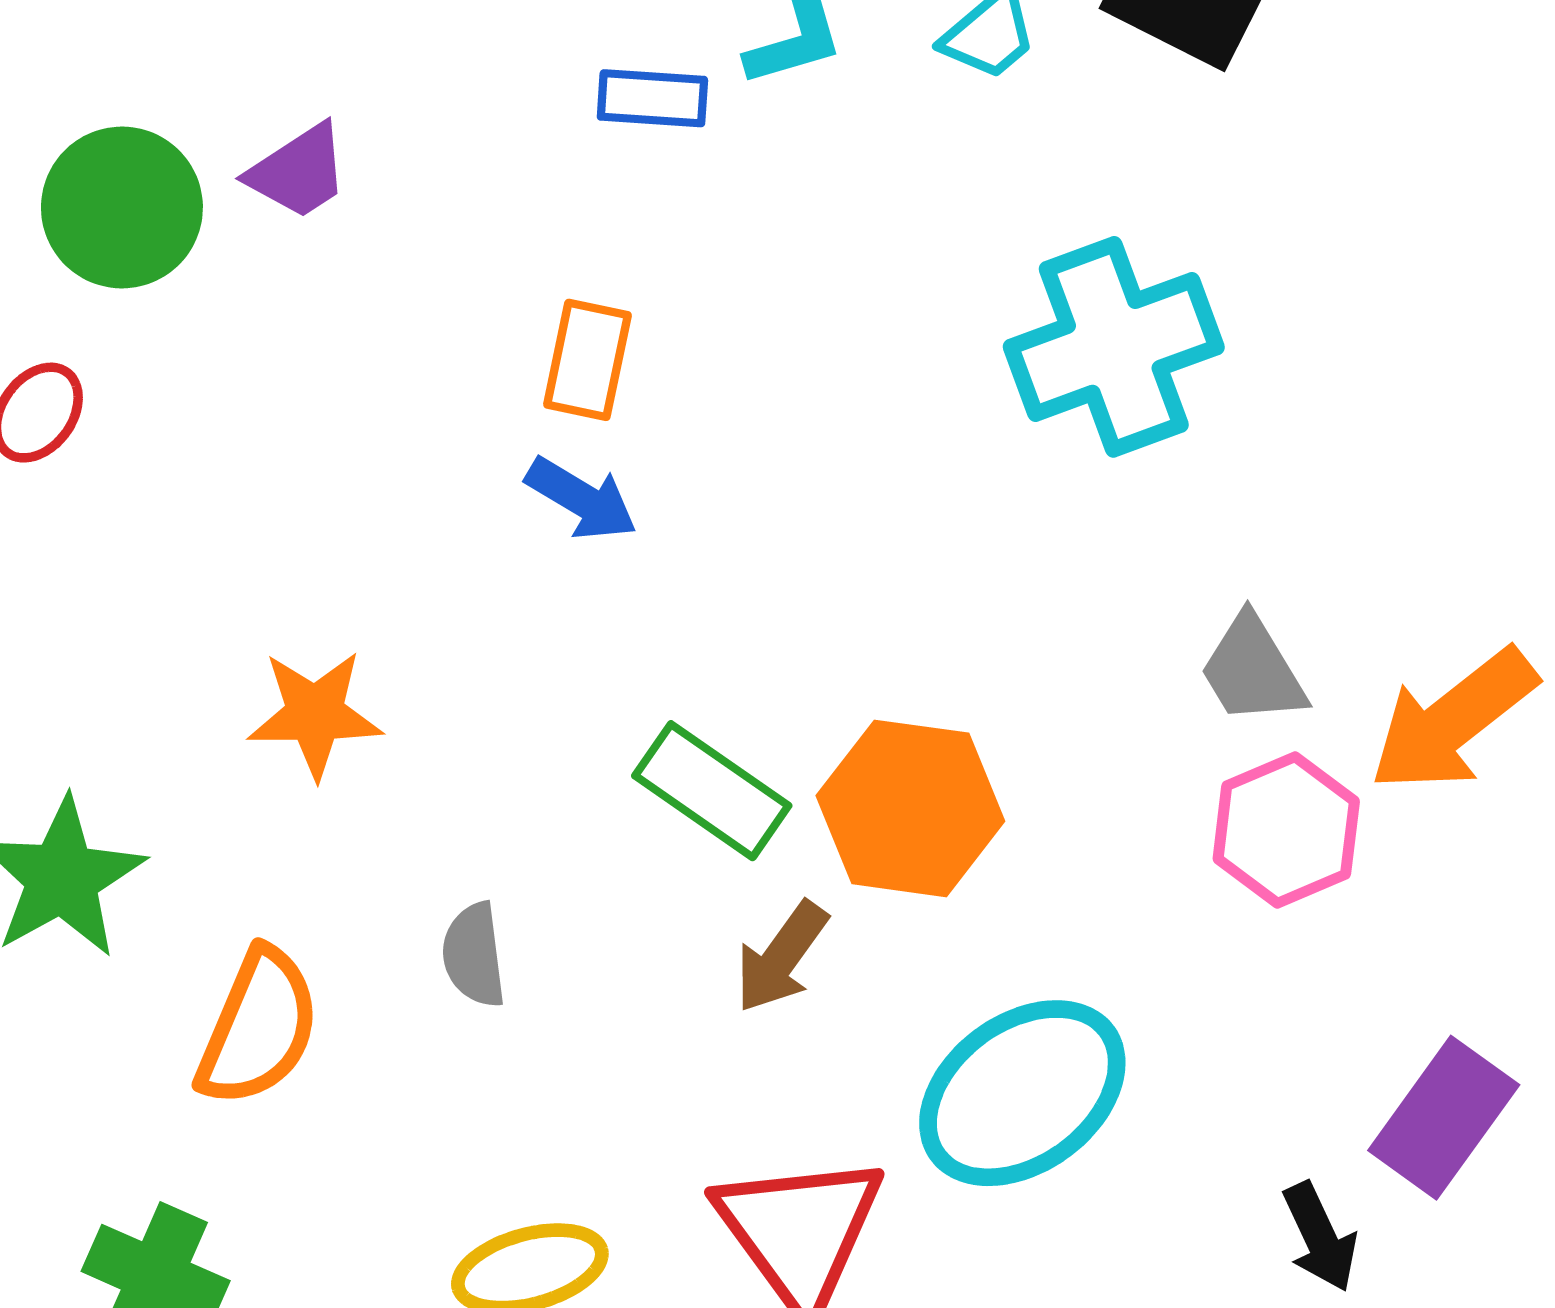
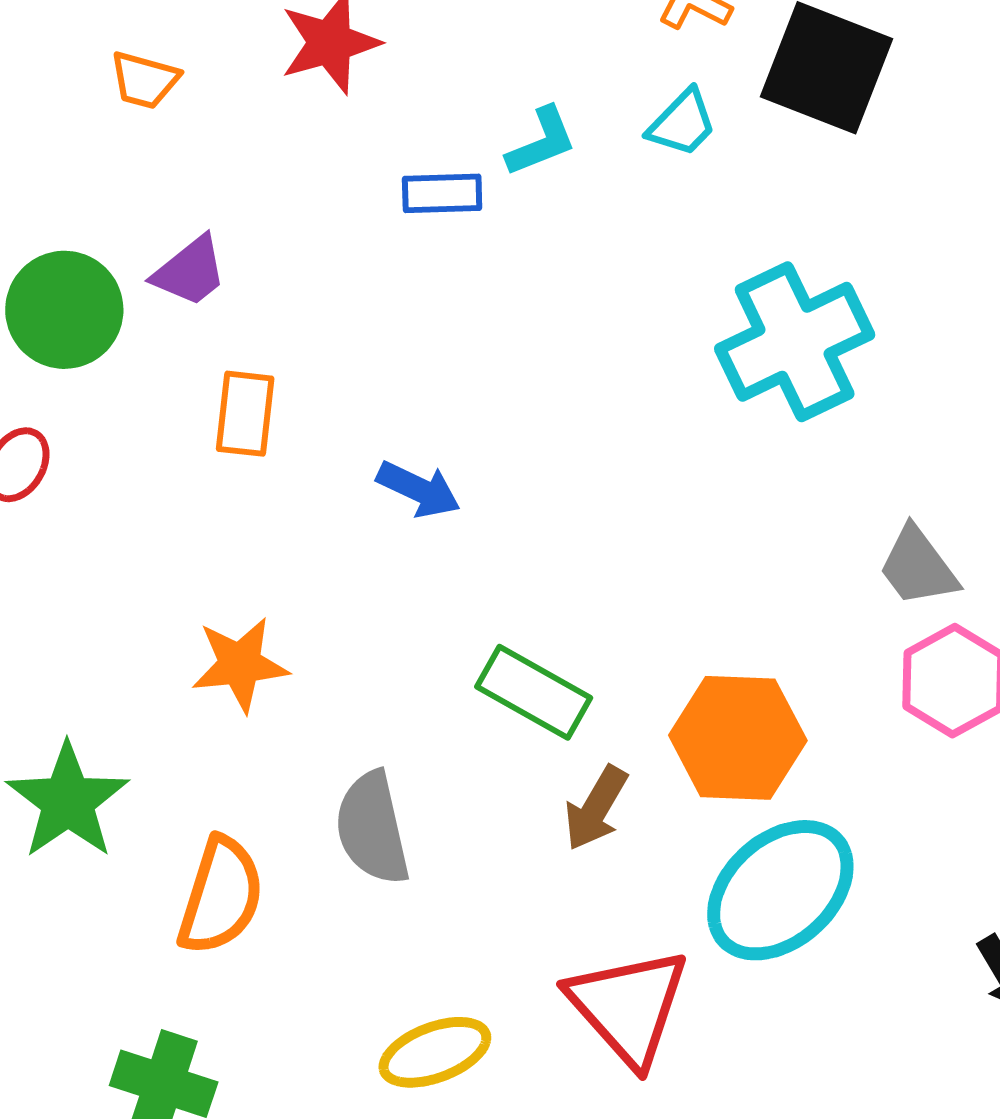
orange rectangle: (587, 360) -> (245, 414), moved
orange hexagon: (910, 808) -> (738, 738), moved
gray semicircle: (474, 955) -> (372, 828), size x1.5

